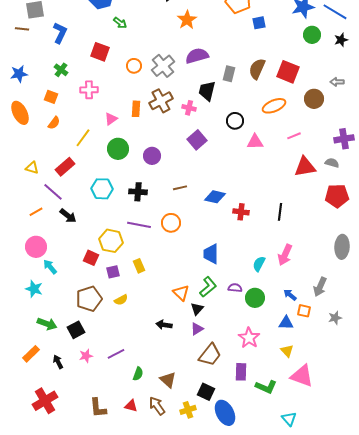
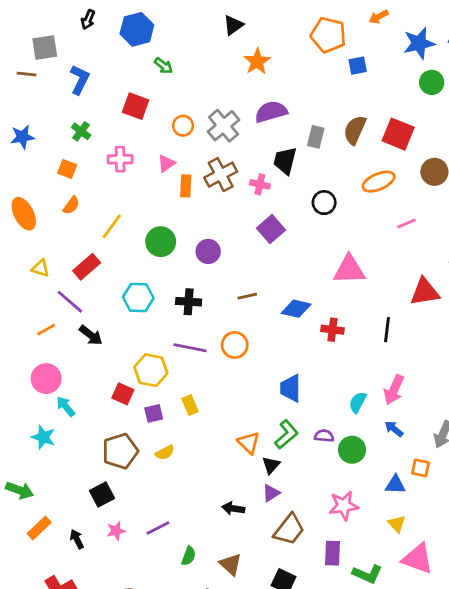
orange ellipse: (20, 113) -> (24, 214), moved
pink triangle: (111, 119) -> (166, 163), moved
pink triangle: (255, 142) -> (349, 270), moved, size x1.4
red triangle: (305, 167) -> (425, 292), moved
blue arrow: (290, 295) -> (394, 429), moved
green arrow: (47, 324) -> (20, 490), moved
black arrow: (164, 325) -> (233, 508), moved
pink star: (249, 338) -> (344, 506), turned 30

